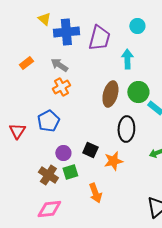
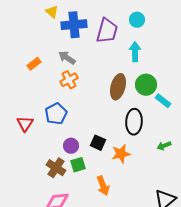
cyan circle: (137, 26) -> (137, 20), moved
orange rectangle: (26, 63) -> (34, 64), moved

